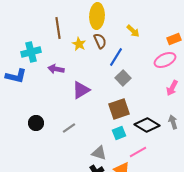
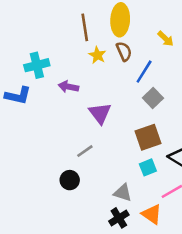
brown line: (58, 28) -> (85, 27), moved
purple triangle: (81, 90) -> (100, 113), turned -36
black circle: (36, 123) -> (70, 180), moved
gray line: (69, 128) -> (85, 151), moved

